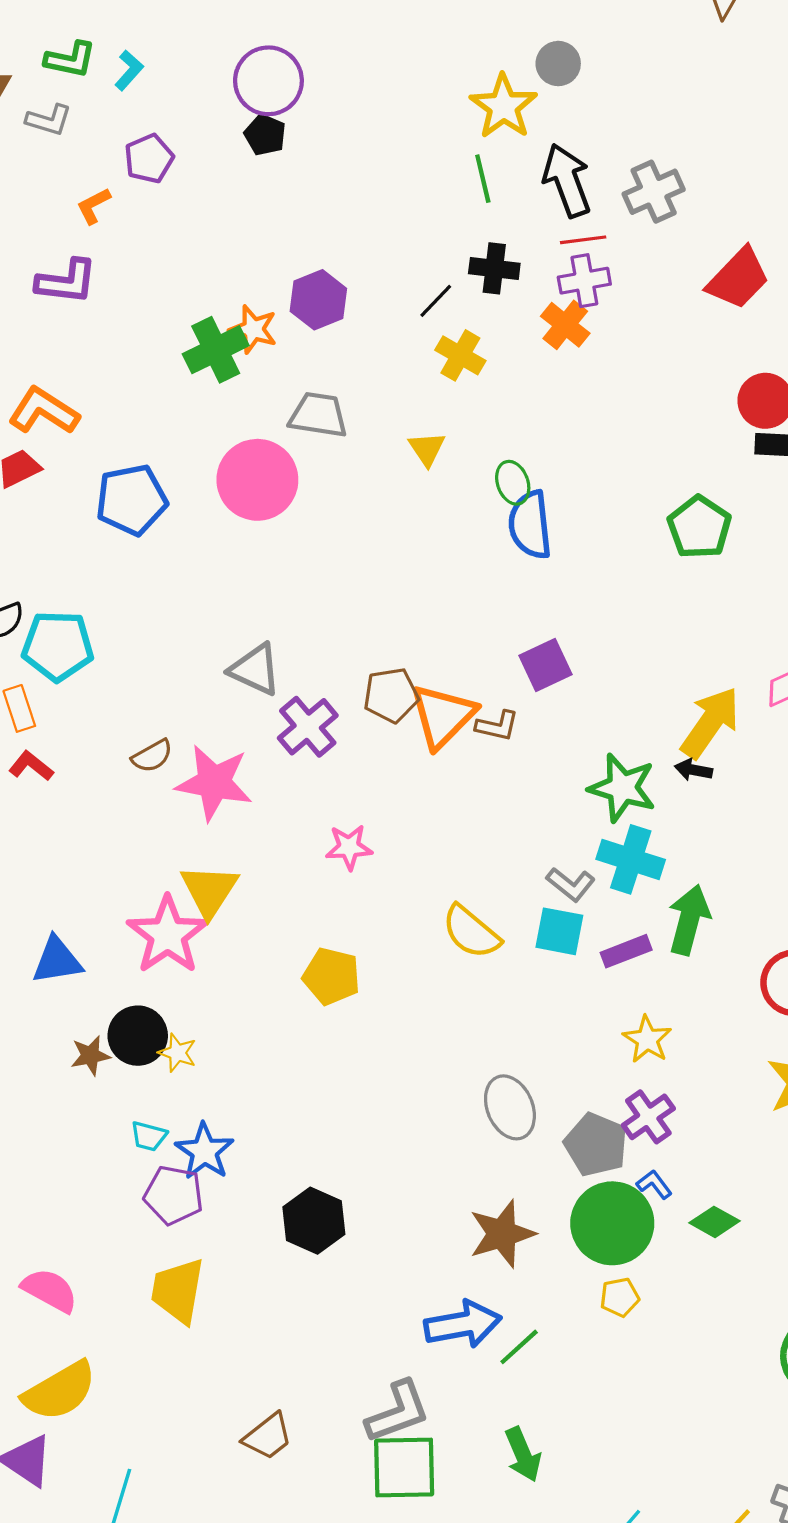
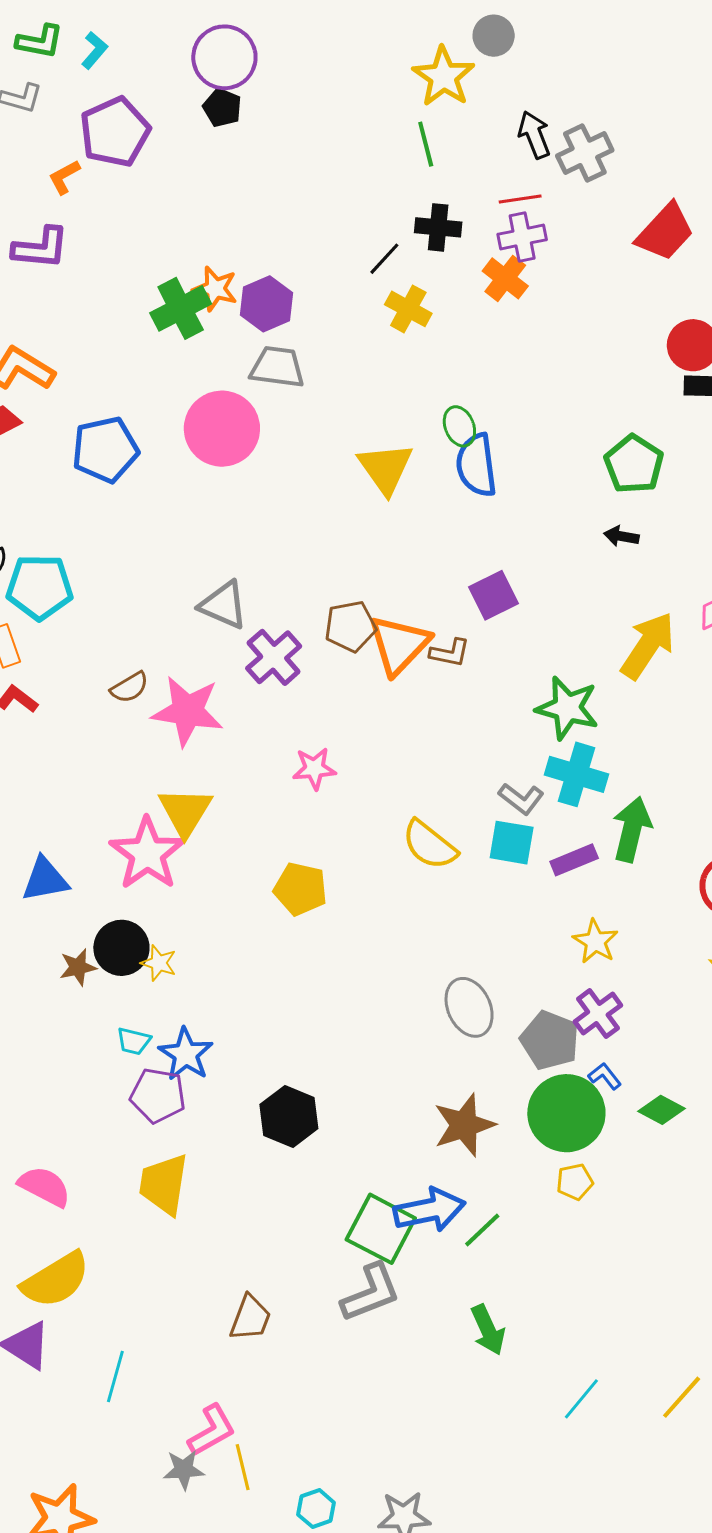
purple pentagon: (149, 159) -> (115, 132), size x1.5
black arrow: (567, 180) -> (534, 135), moved, size x0.7
purple hexagon: (318, 300) -> (266, 304), moved
yellow triangle: (427, 449) -> (385, 468), moved, size x1.6
black arrow: (694, 770) -> (621, 536), moved
brown trapezoid: (268, 1436) -> (250, 1318), turned -30
green square: (404, 1468) -> (381, 1229), moved, turned 30

